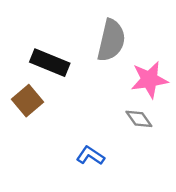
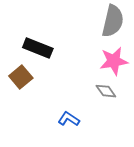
gray semicircle: (111, 40) -> (113, 21), moved

